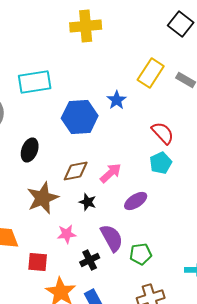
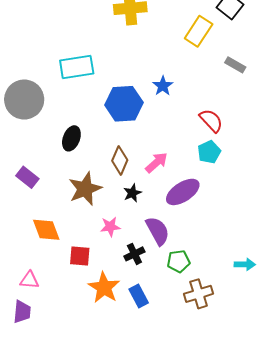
yellow rectangle: (151, 73) -> (199, 31), moved
brown diamond: (76, 171) -> (120, 160), turned -56
purple ellipse: (136, 201) -> (183, 192), size x1.4
black star: (88, 202) -> (132, 193), turned 30
green pentagon: (141, 254) -> (179, 261), moved

